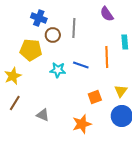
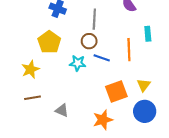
brown circle: (53, 35) -> (89, 41), moved
yellow pentagon: (31, 50) -> (49, 42), turned 30
orange square: (95, 97) -> (116, 91), size x1.5
brown line: (15, 103) -> (32, 98), turned 49

